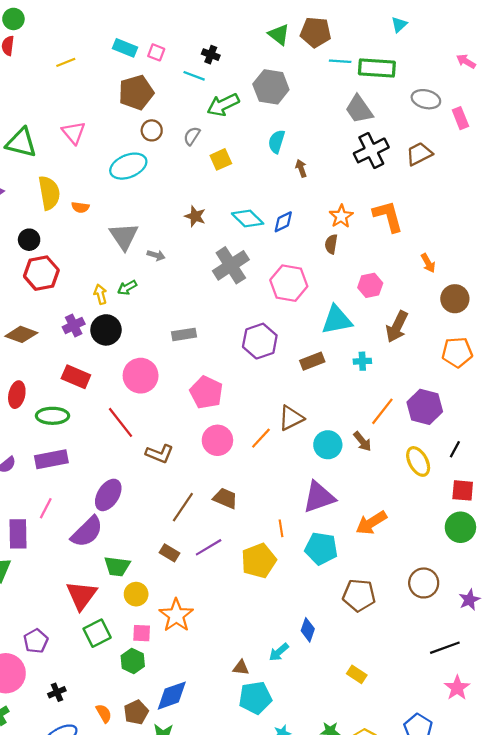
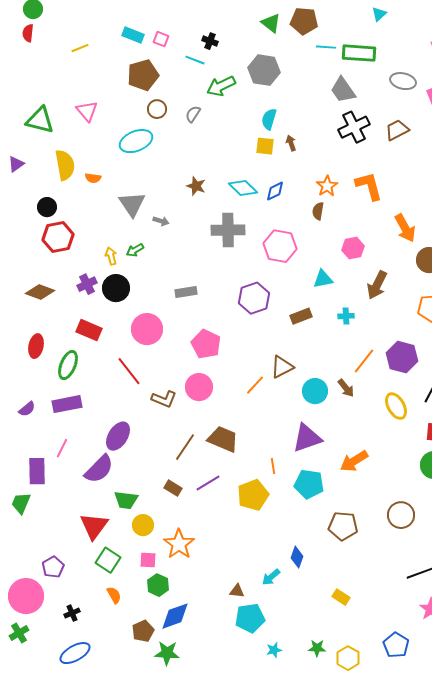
yellow square: (221, 159) -> (265, 146), moved, turned 30
orange arrow: (428, 263) -> (405, 228), size x1.6
gray cross: (231, 265) -> (228, 230), turned 32
cyan triangle: (337, 320) -> (323, 279), size x0.7
green ellipse: (52, 416) -> (68, 365), turned -68
pink circle: (217, 440) -> (199, 387), moved
brown trapezoid: (225, 498) -> (223, 439), size x1.4
green square: (97, 633) -> (108, 560), turned -30
green hexagon: (133, 661) -> (158, 585), moved
orange semicircle: (104, 713) -> (114, 595), moved

